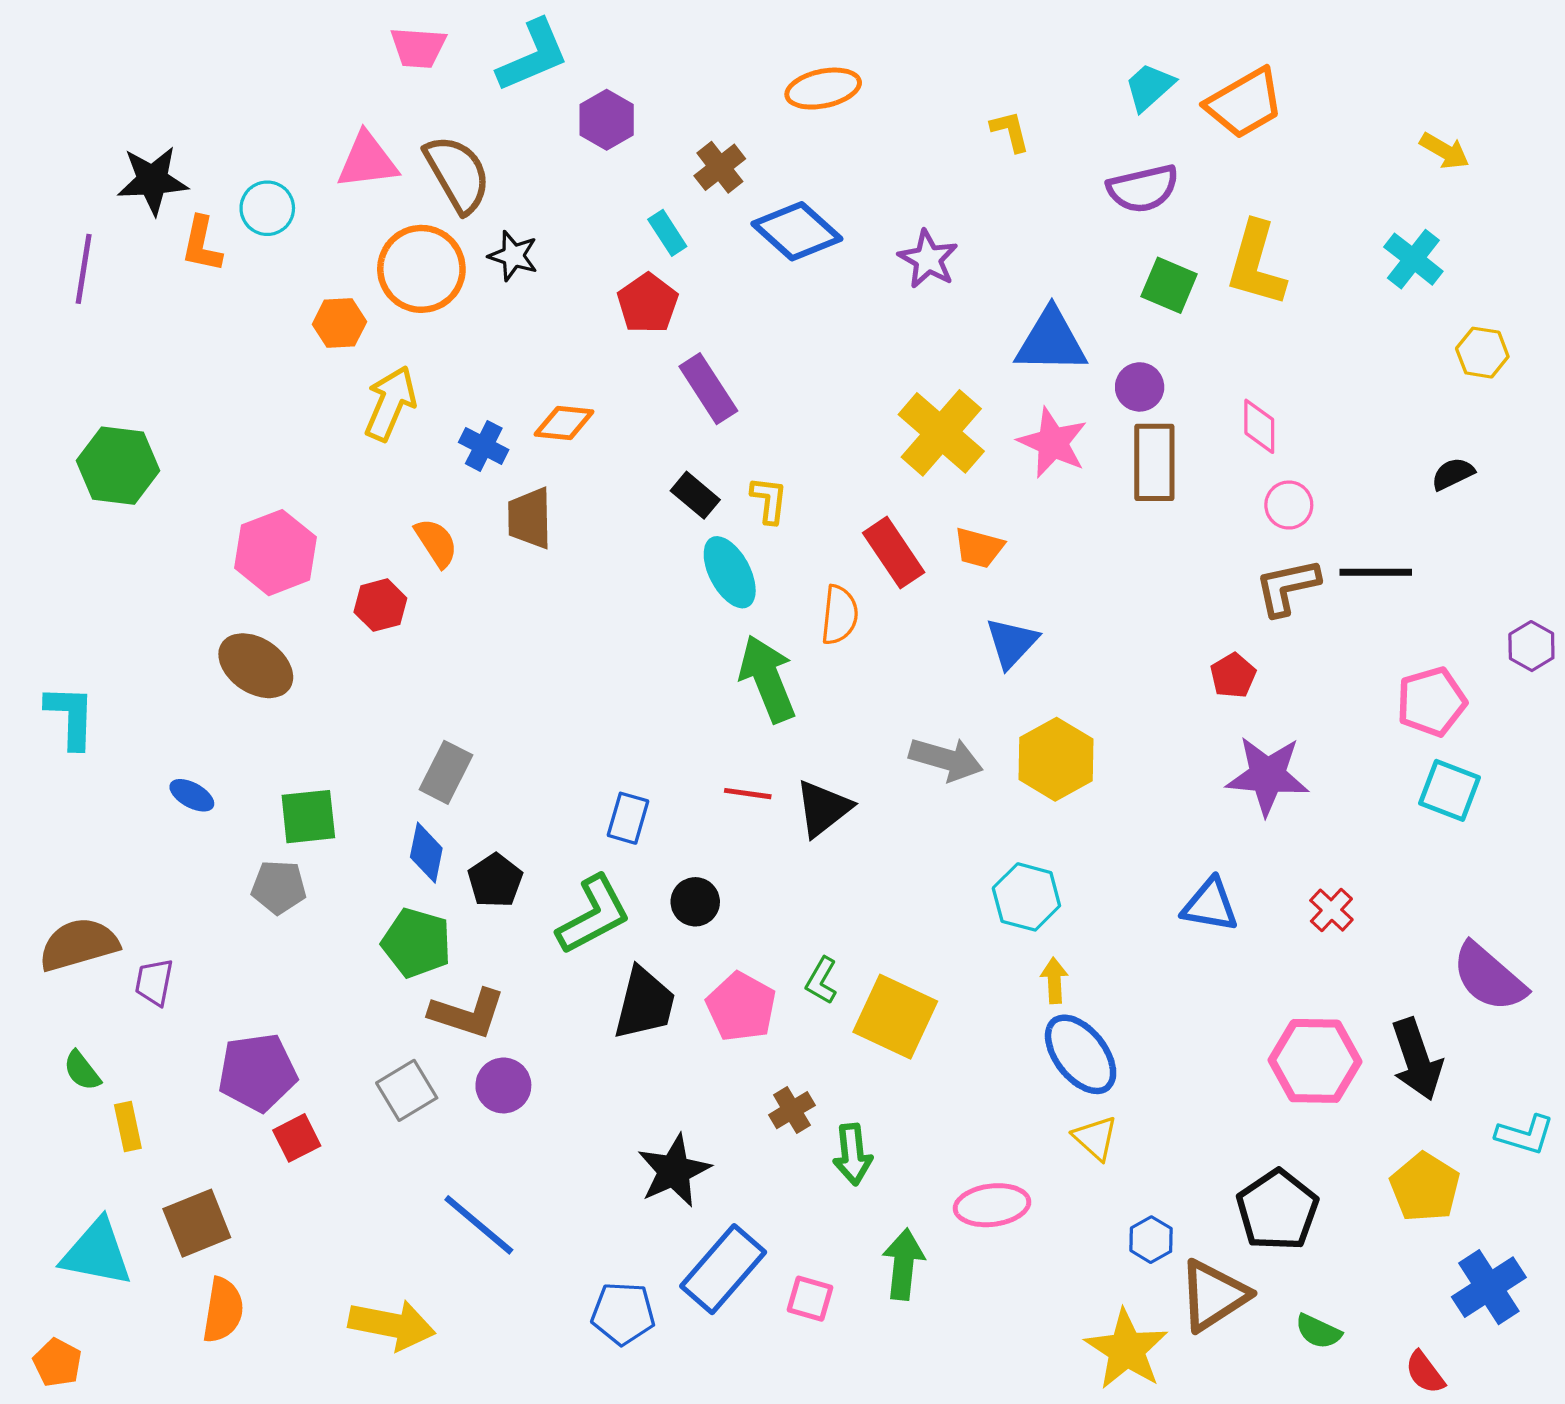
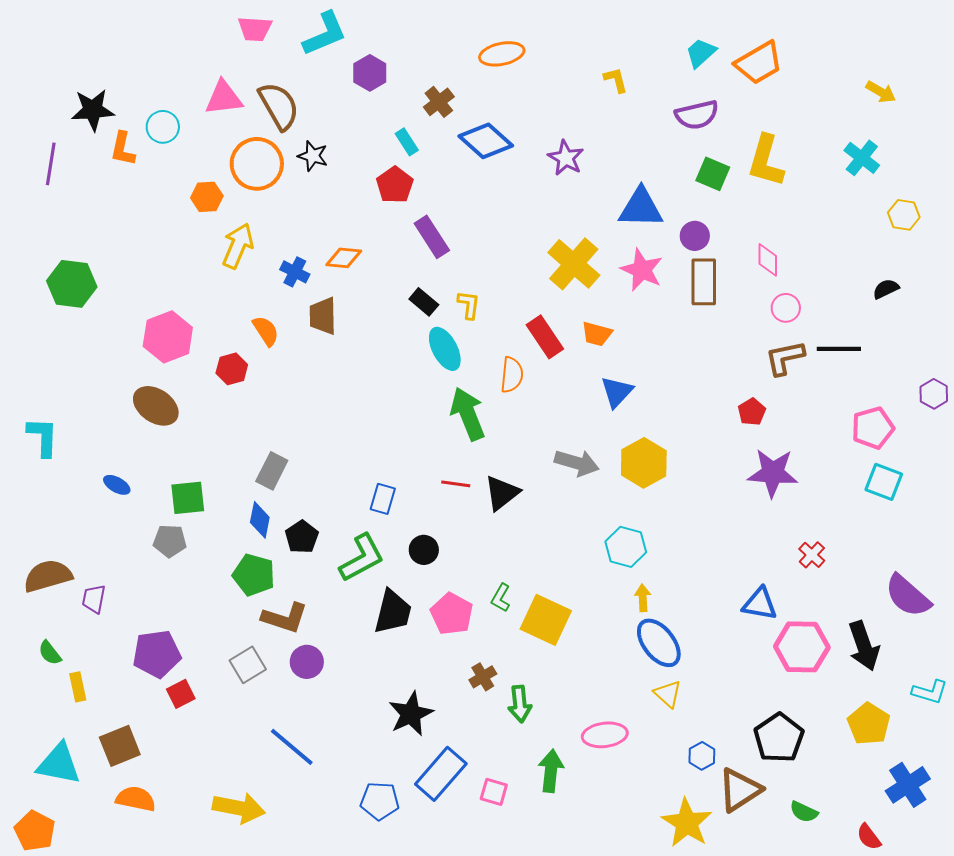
blue triangle: (1210, 905) -> (760, 604), moved
orange semicircle: (223, 1310) -> (136, 799), turned -87
orange pentagon: (57, 1363) -> (35, 831), size x1.4

